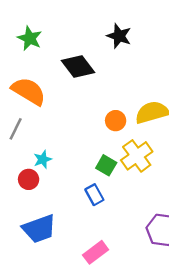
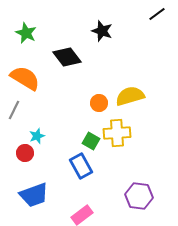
yellow cross: (137, 156) -> (117, 133), turned 32
blue rectangle: (94, 195) -> (81, 166), size x1.4

